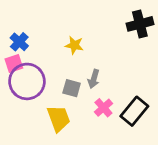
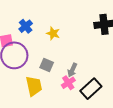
blue cross: (19, 42) -> (26, 26), moved
gray arrow: (94, 79) -> (72, 70), moved

